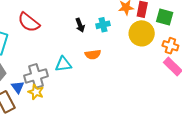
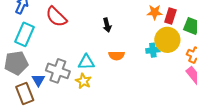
cyan cross: (103, 25) -> (153, 50), moved
gray cross: (36, 76) -> (58, 71), turned 30
yellow star: (36, 92) -> (83, 81), moved

